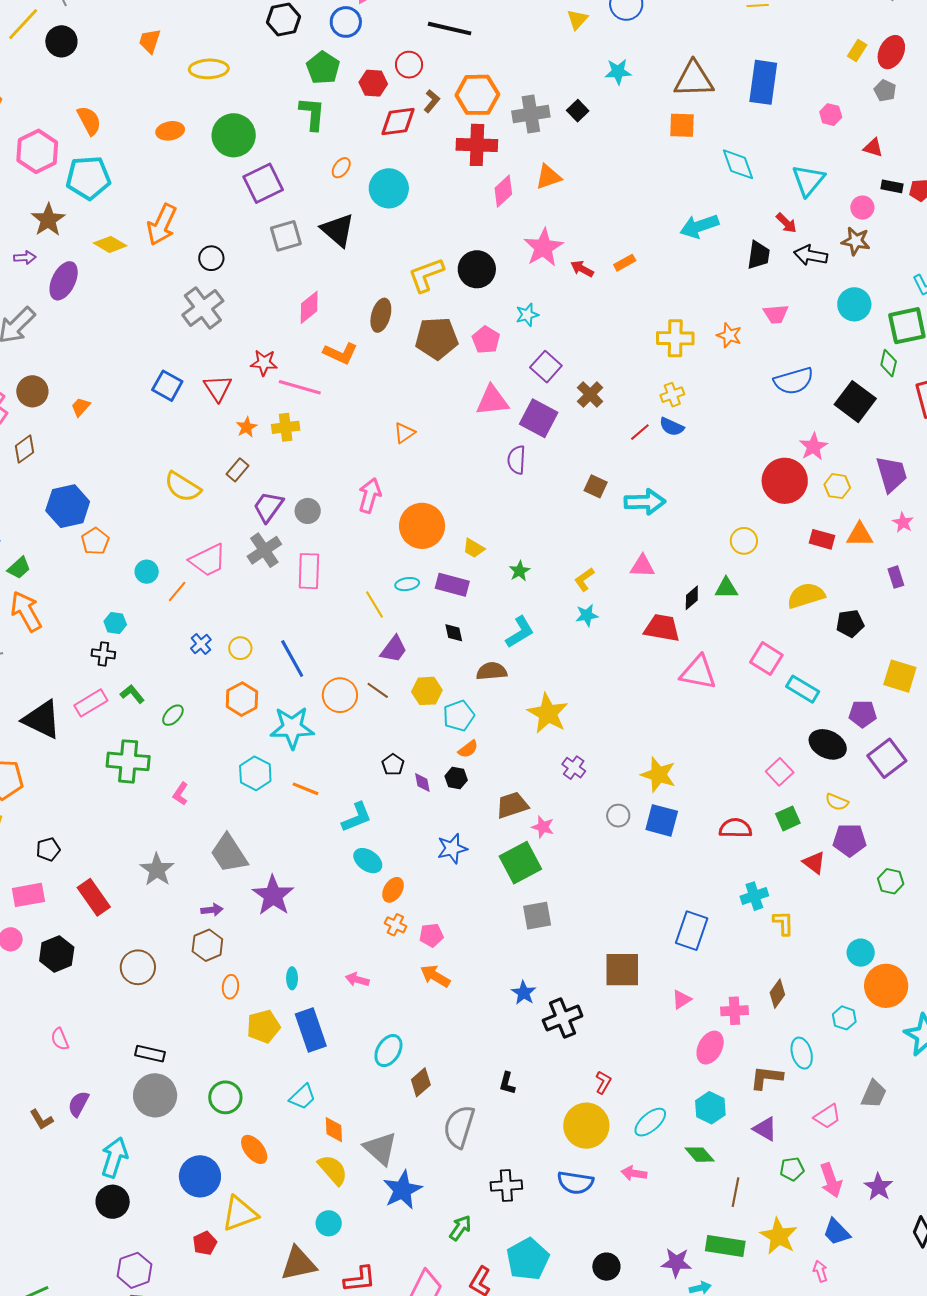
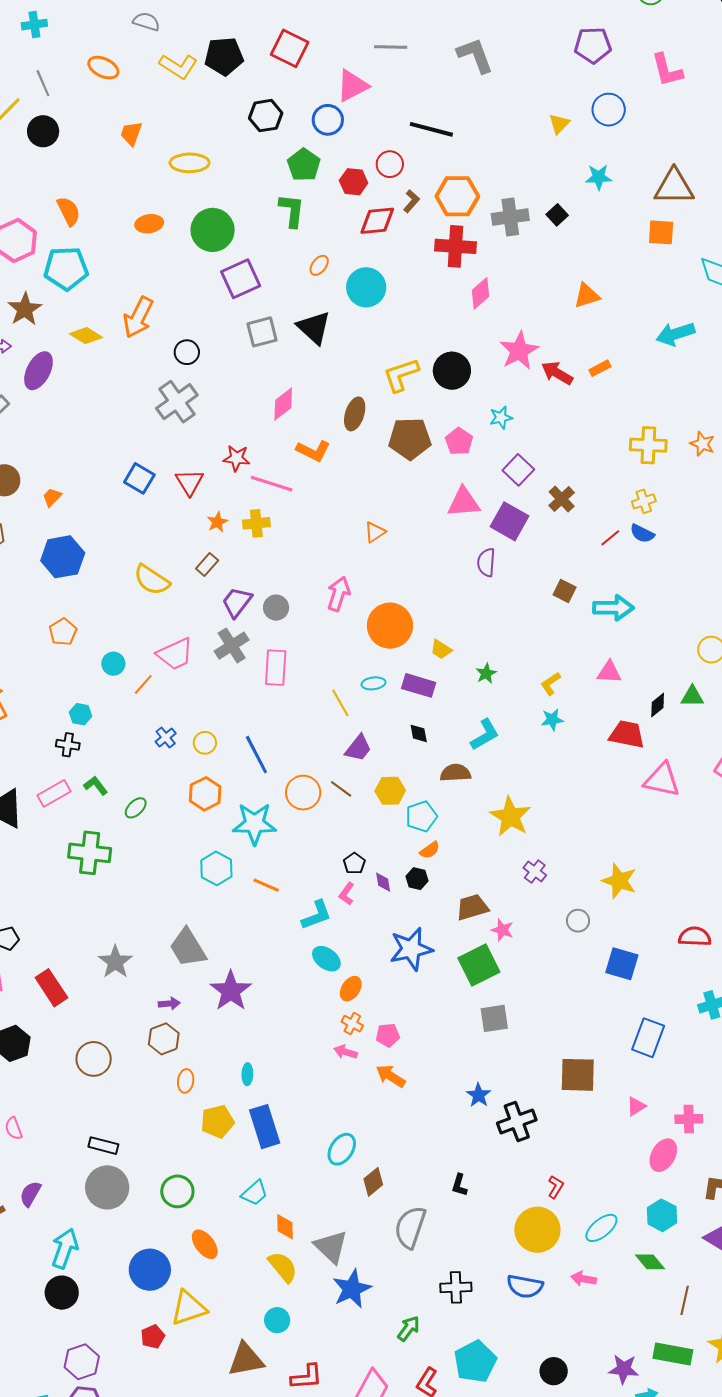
orange triangle: (548, 177) -> (587, 296), moved
red arrow: (582, 269) -> (557, 373), size x1.4
blue hexagon: (68, 506) -> (63, 557), moved
pink L-shape: (181, 794) -> (347, 894), moved
blue square: (662, 820) -> (622, 964), moved
blue star: (452, 849) -> (411, 949), size x1.4
pink arrow: (357, 980) -> (346, 1052), moved

